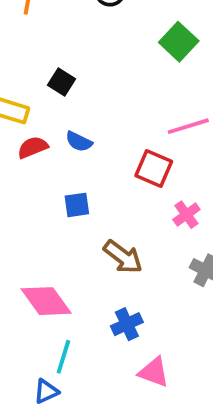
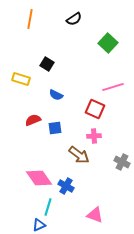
red semicircle: (33, 147) -> (33, 120), moved
pink cross: (186, 215) -> (94, 136), moved, turned 32
blue cross: (127, 324) -> (66, 186), moved, turned -35

